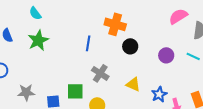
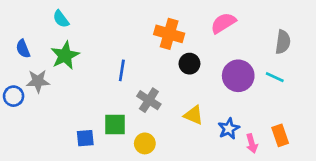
pink semicircle: (178, 16) -> (223, 23), moved
blue line: (88, 43) -> (122, 70), moved
purple circle: (166, 55) -> (238, 76), size x1.5
gray star: (26, 92) -> (38, 81), moved

